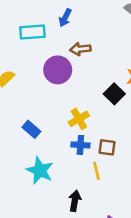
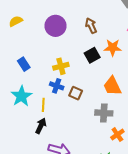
brown arrow: (80, 49) -> (91, 26), moved, turned 56
yellow line: (96, 171) -> (43, 105), moved

